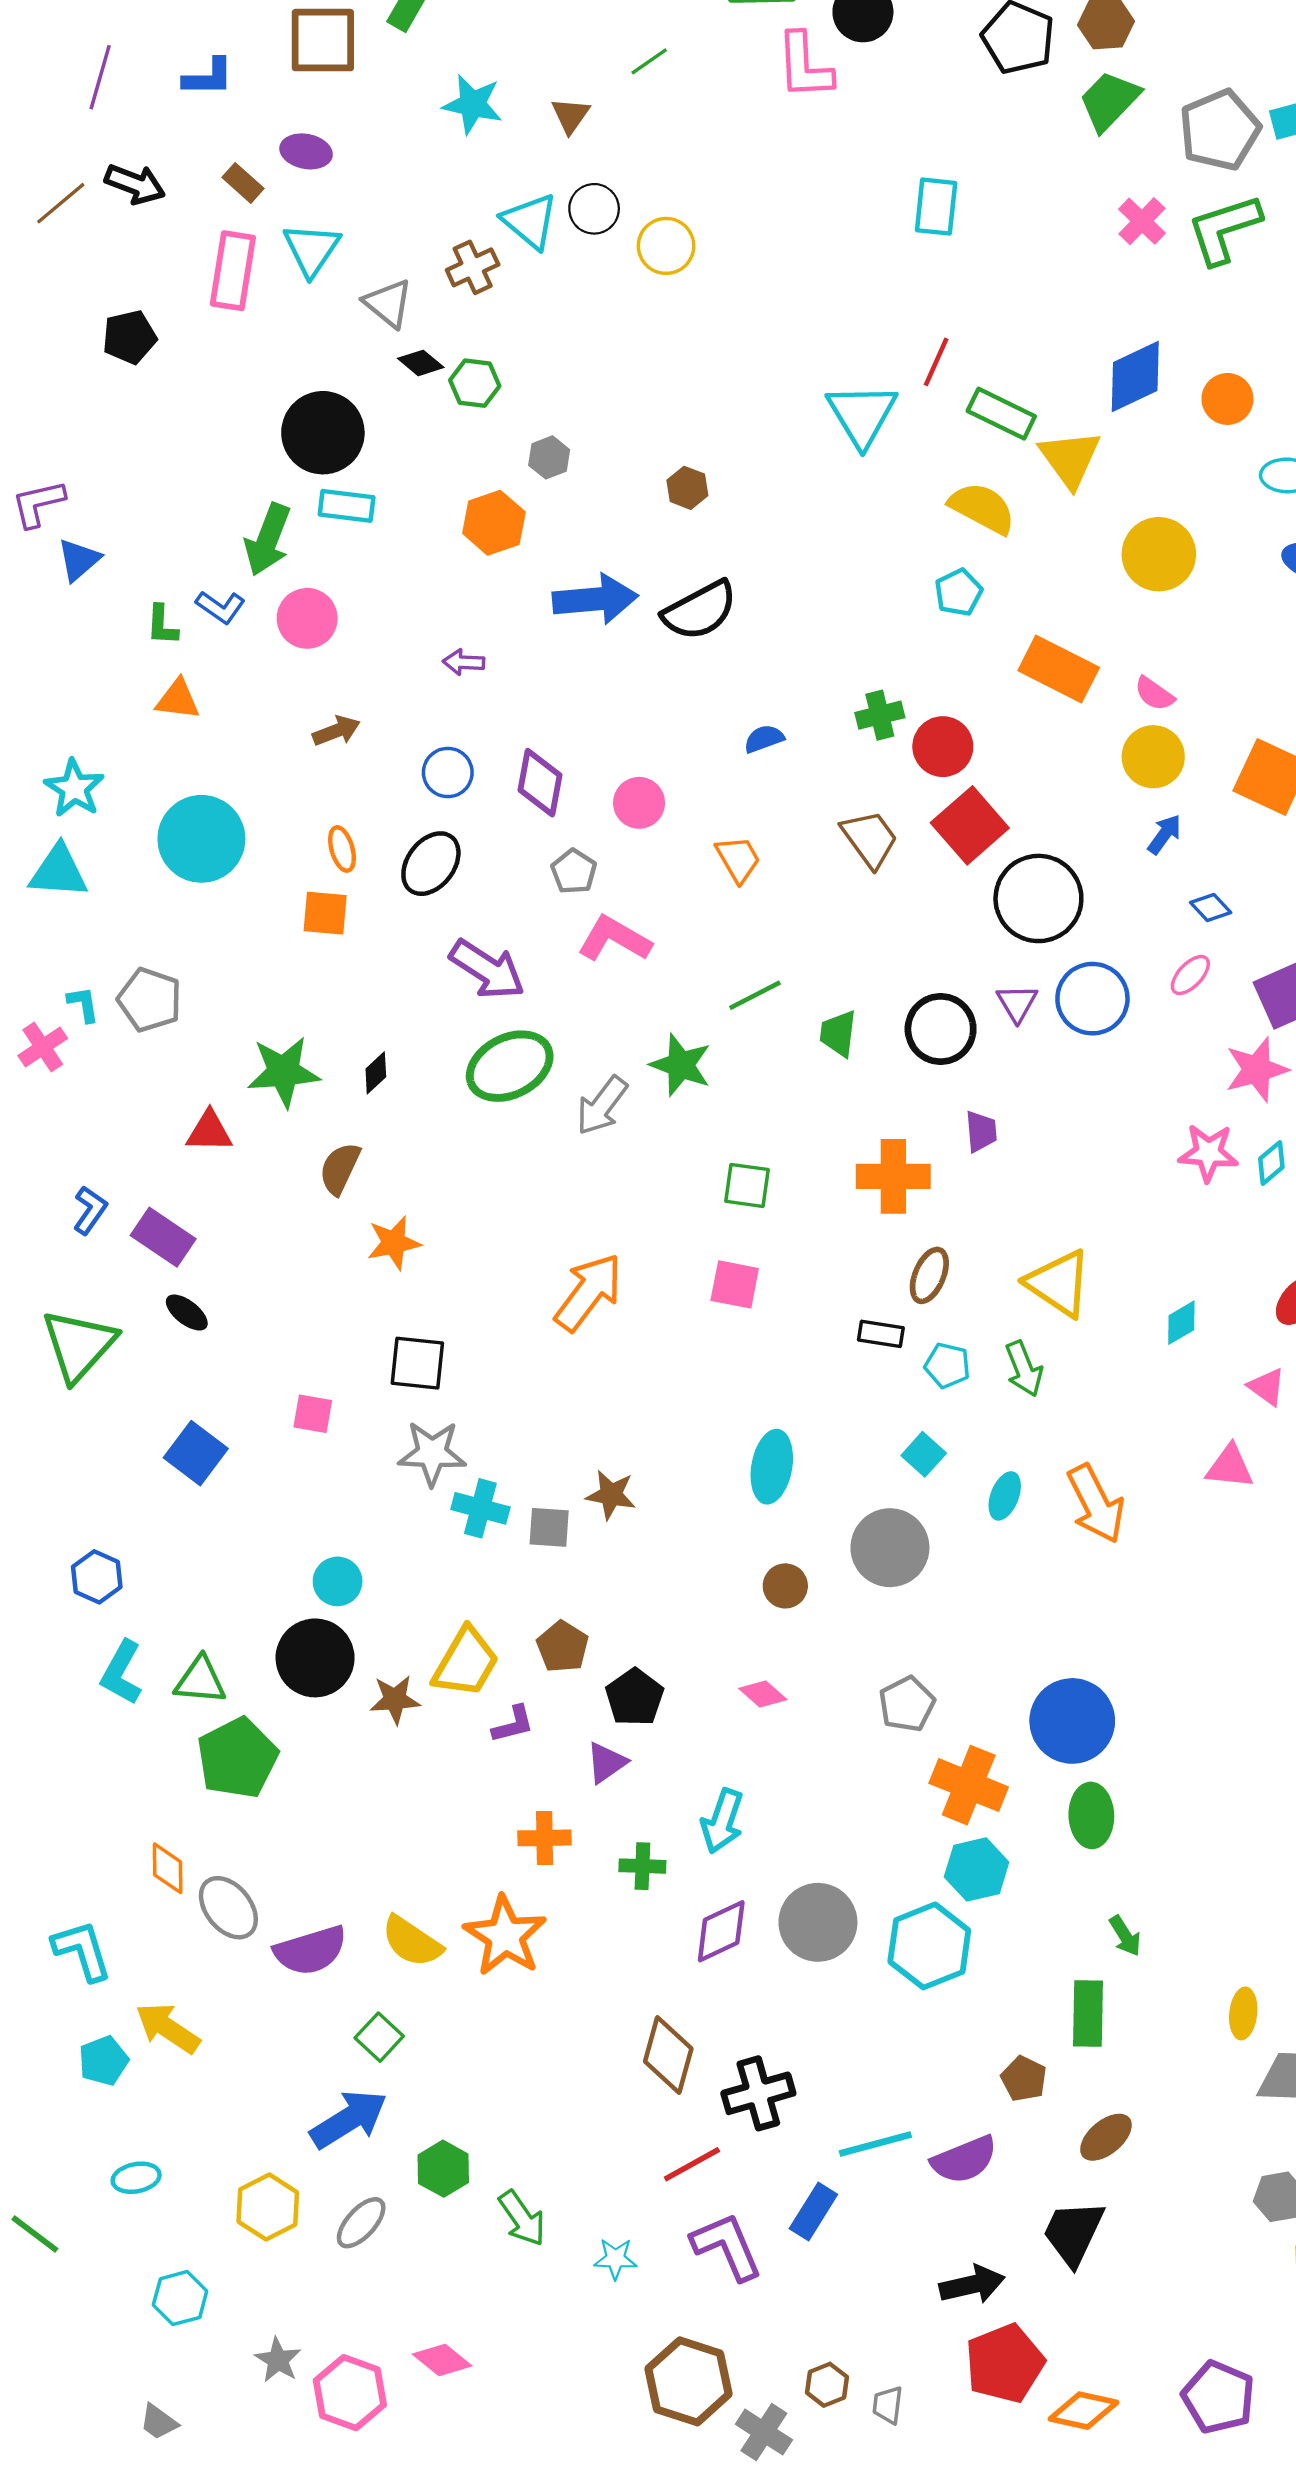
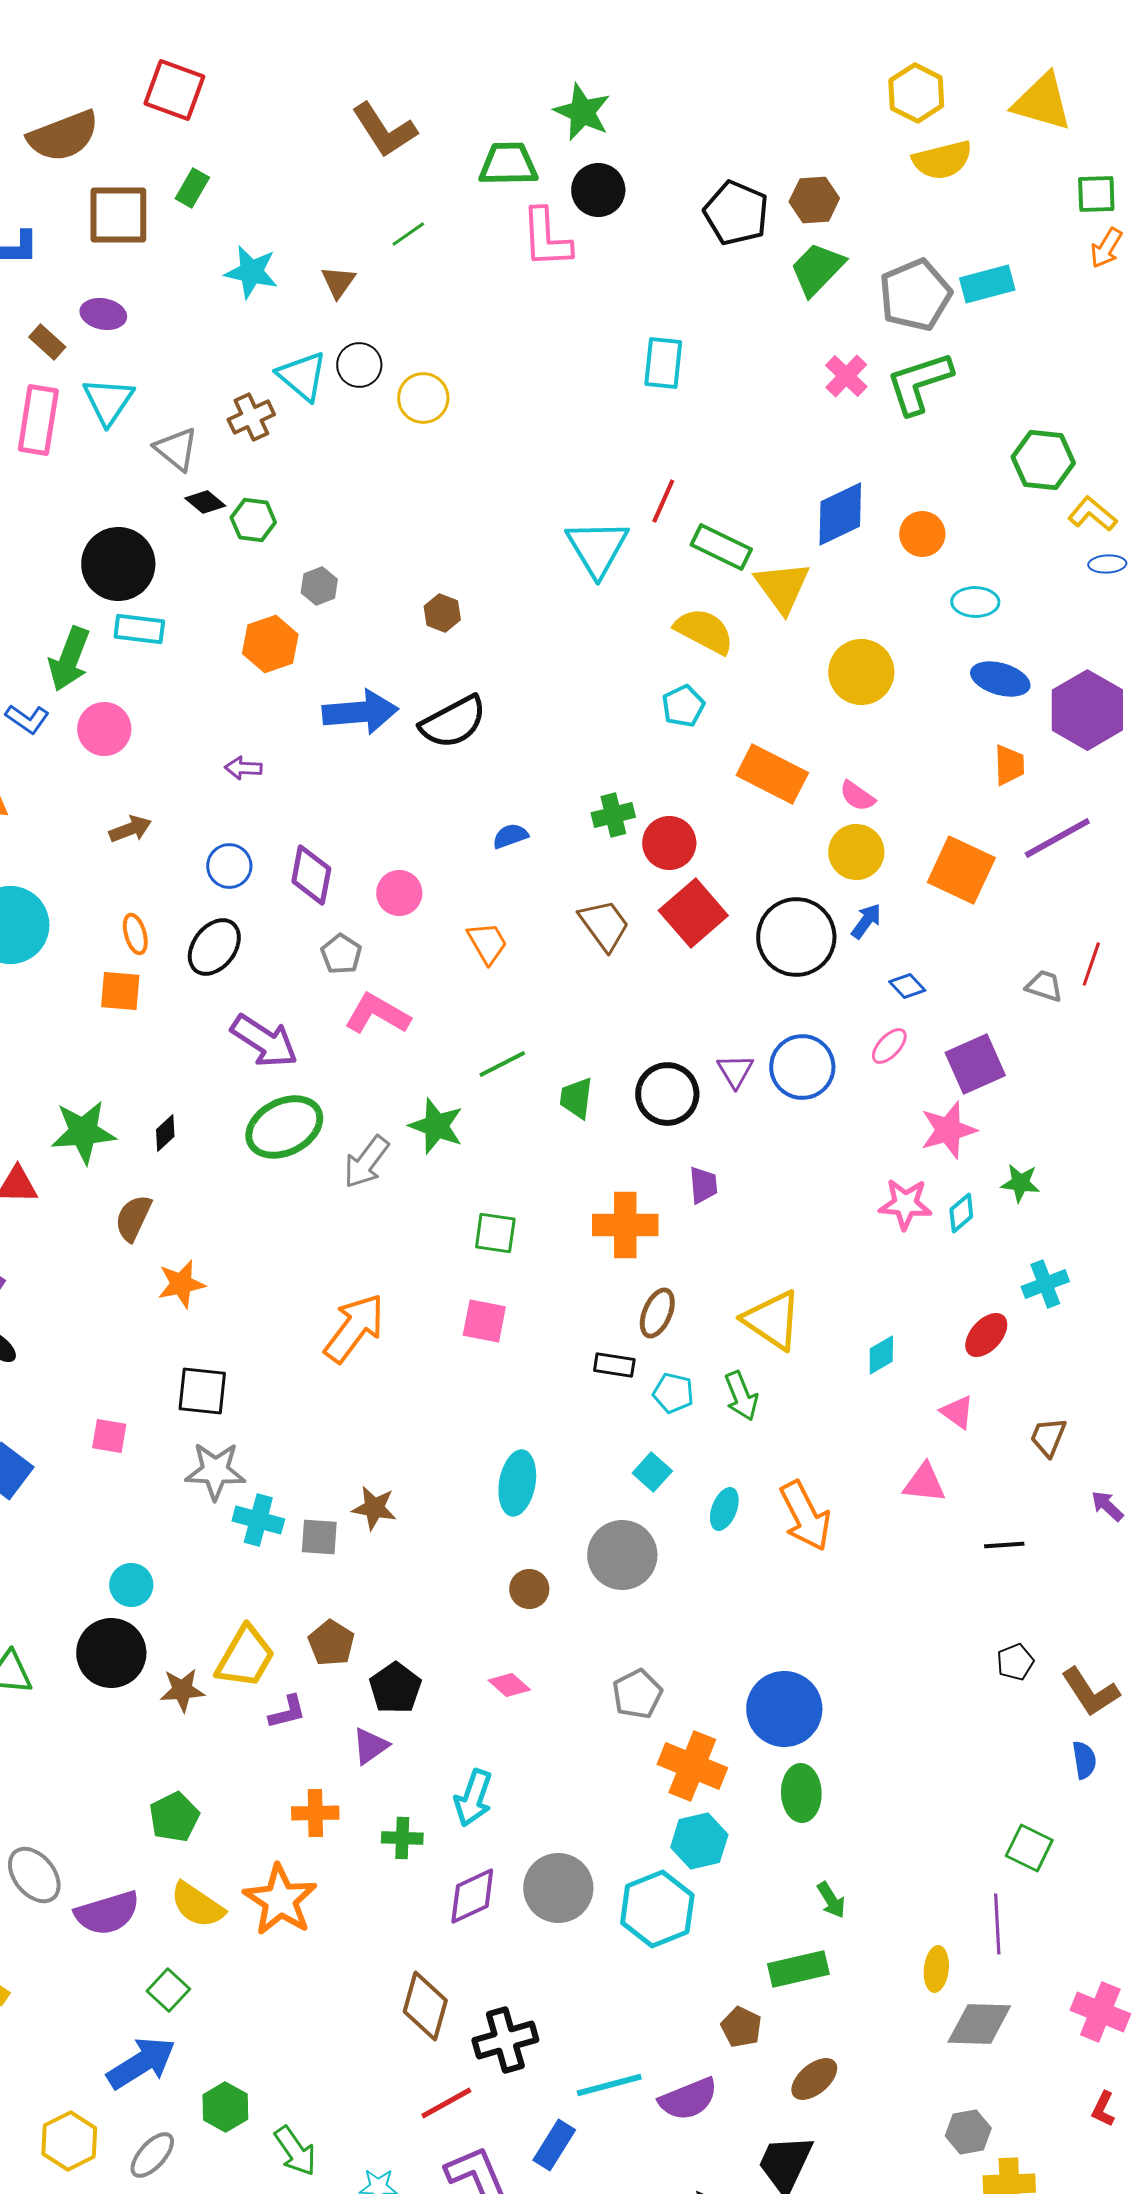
black circle: (1038, 898) -> (796, 937), moved
green pentagon: (237, 1758) -> (174, 1817), moved, size x0.7
green rectangle: (1088, 2013) -> (798, 1969), turned 76

